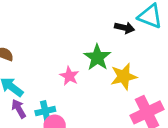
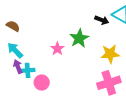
yellow star: (124, 76) -> (110, 54), moved
cyan cross: (45, 111) -> (28, 70), moved

